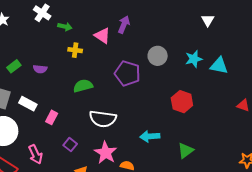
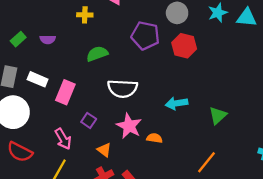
red hexagon: (182, 102) -> (184, 46), moved
pink rectangle: (52, 117) -> (65, 92), size x1.5
pink arrow: (36, 154) -> (63, 139), moved

